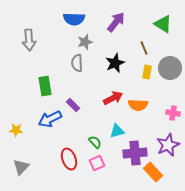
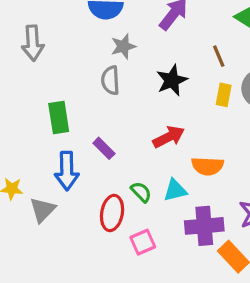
orange semicircle: (138, 105) -> (207, 166), moved
blue arrow: (50, 119) -> (67, 171), turned -65
green semicircle: (95, 142) -> (141, 192), moved
red ellipse: (69, 159) -> (112, 213), moved, turned 30
gray triangle: (21, 167) -> (42, 210), moved

